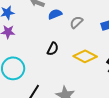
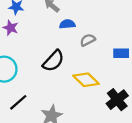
black semicircle: (53, 49) -> (53, 61), size x1.5

